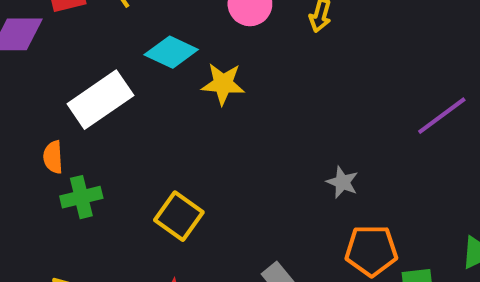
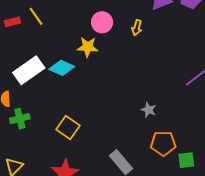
cyan diamond: (171, 52) -> (62, 68), moved
yellow star: (223, 84) -> (88, 47), moved

